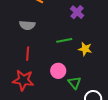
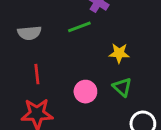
green line: (64, 40) -> (79, 27), moved
green triangle: (75, 83) -> (122, 87), moved

